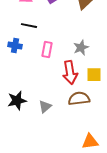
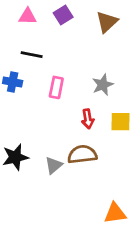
red arrow: (70, 73) -> (88, 119), size x0.6
brown semicircle: (79, 99) -> (82, 154), moved

